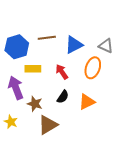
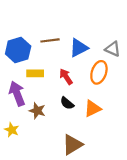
black semicircle: (63, 97) -> (67, 103), turned 96
brown triangle: (48, 125) -> (72, 145), moved

